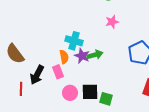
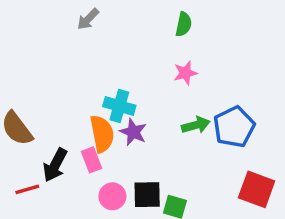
green arrow: (95, 55) -> (196, 125), moved
orange semicircle: (64, 57) -> (102, 134), size x1.5
red line: (21, 89) -> (27, 189), turned 72

